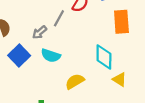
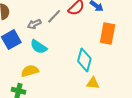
yellow triangle: (120, 80) -> (93, 83), turned -40
yellow semicircle: (75, 81) -> (30, 71), moved

